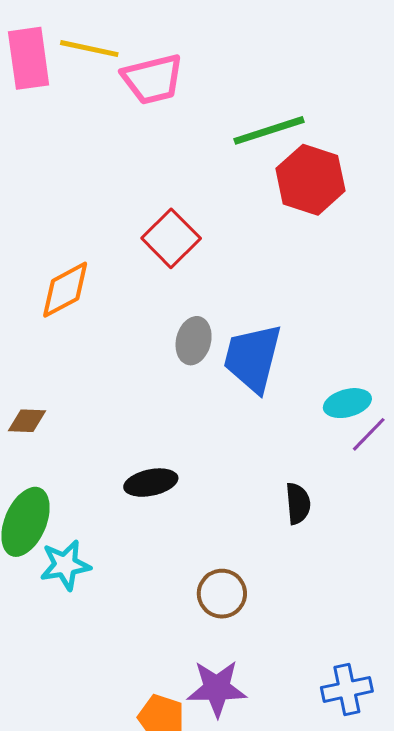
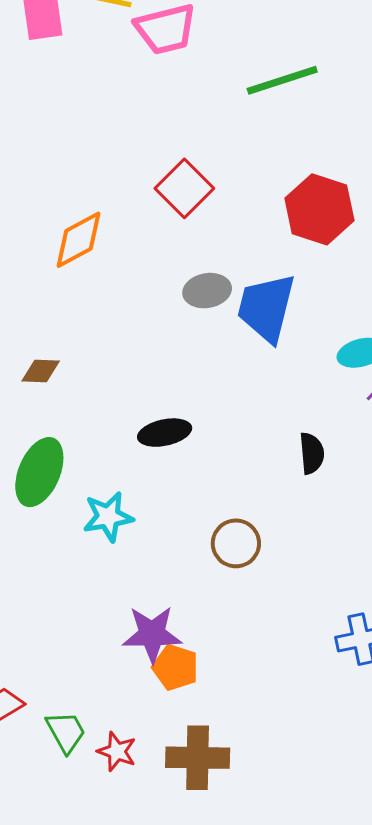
red hexagon: (310, 180) -> (319, 209), moved
gray ellipse: (194, 341) -> (207, 291), turned 66
cyan star: (65, 565) -> (108, 517), moved
purple star: (217, 688) -> (152, 634), moved

